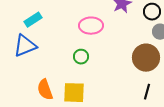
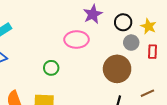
pink ellipse: (91, 26) -> (77, 40), moved

